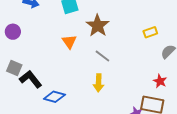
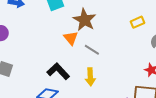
orange triangle: (69, 42) -> (71, 38), moved
black L-shape: (31, 79) -> (58, 71), moved

